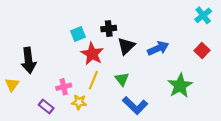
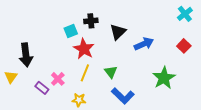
black cross: (109, 29) -> (91, 21), moved
black triangle: (126, 46) -> (118, 32), moved
pink cross: (64, 87) -> (58, 79), turned -32
yellow star: (79, 102) -> (79, 100), moved
purple rectangle: (46, 107) -> (42, 88), moved

